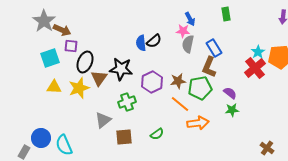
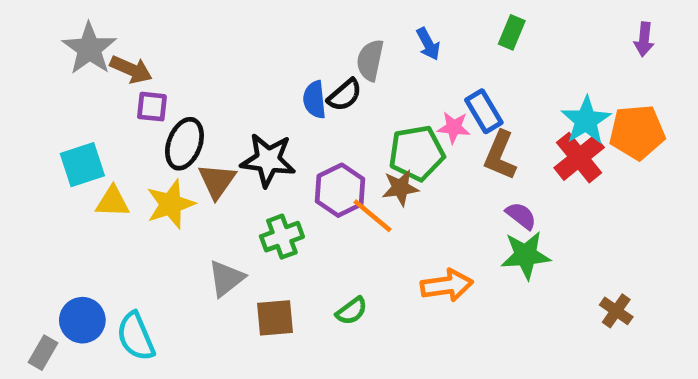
green rectangle: (226, 14) -> (512, 32), turned 32
pink star: (183, 31) -> (454, 128), moved
gray semicircle: (188, 44) -> (370, 60), moved
cyan star: (258, 52) -> (586, 121), size x1.5
cyan square: (50, 58) -> (82, 165), moved
brown L-shape: (209, 67) -> (500, 155), moved
green pentagon: (200, 88) -> (417, 153), moved
orange line: (180, 104) -> (372, 216), moved
green star: (232, 110) -> (526, 255), size x1.5
brown cross: (267, 148) -> (616, 311), moved

